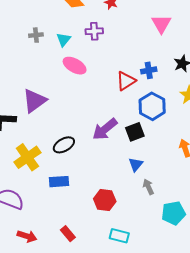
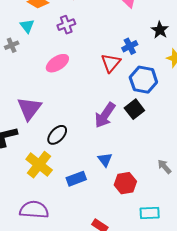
cyan triangle: (64, 40) -> (27, 26), moved
pink ellipse: (75, 66) -> (57, 63), turned -45
black ellipse: (64, 145) -> (57, 135), moved
blue triangle: (136, 164) -> (105, 160), moved
gray arrow: (148, 187) -> (164, 167), moved

